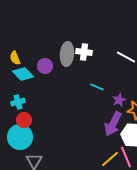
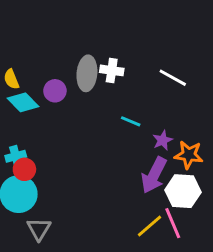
cyan cross: (18, 102) -> (16, 156), moved

